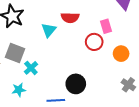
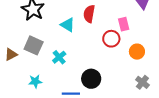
red semicircle: (70, 18) -> (89, 14), turned 96
cyan triangle: (49, 30) -> (68, 25), turned -42
cyan cross: (31, 68) -> (59, 57), moved

